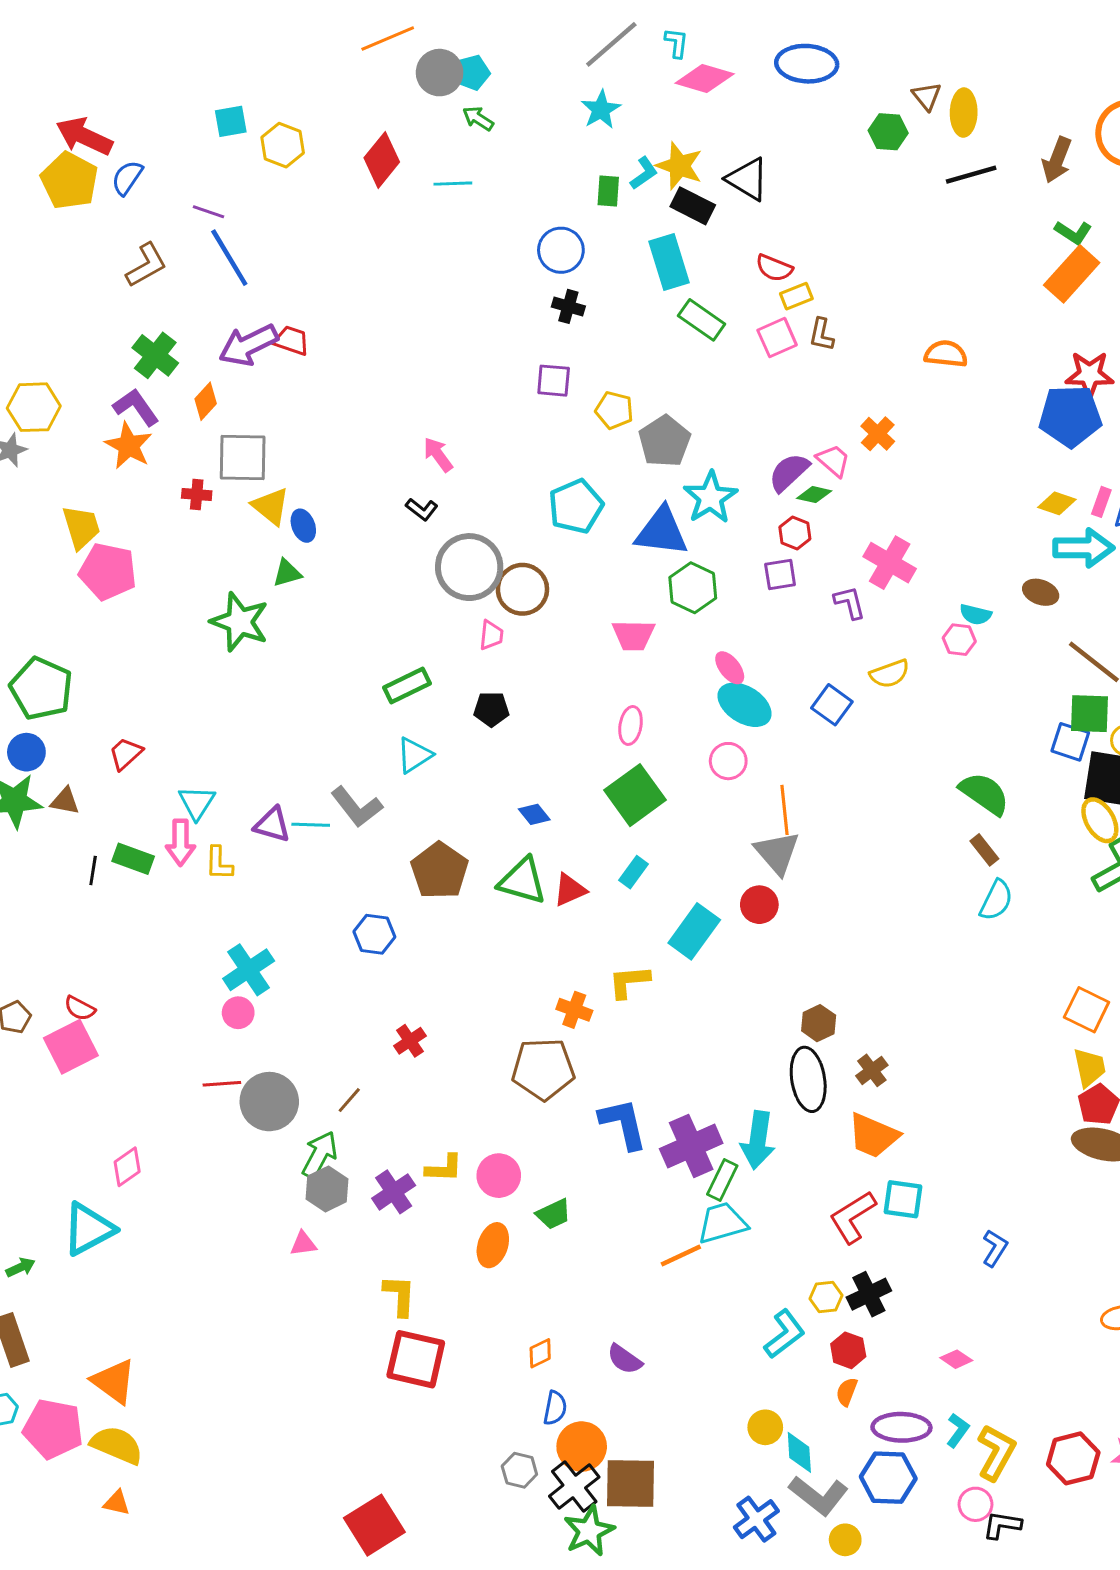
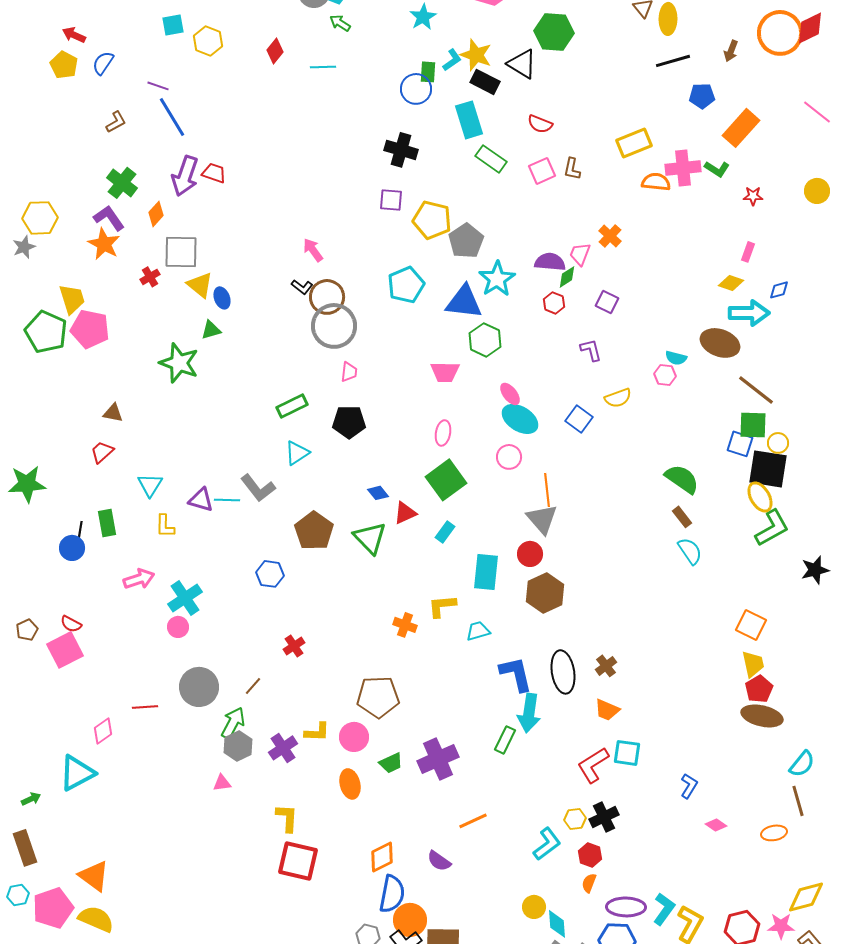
green hexagon: (888, 132) -> (554, 32), moved, size x1.5
red arrow: (84, 136) -> (74, 35), size x0.6
red diamond: (382, 160) -> (275, 51), size x0.7
brown arrow: (1057, 160) -> (731, 51), size x0.7
yellow pentagon: (69, 181) -> (64, 65), size x0.7
green L-shape: (1073, 232) -> (717, 169), moved
blue circle: (561, 250) -> (416, 89), moved
brown L-shape: (146, 265) -> (116, 122), size x0.7
yellow rectangle: (796, 296) -> (634, 143), moved, size x1.6
black cross: (568, 306) -> (401, 150), size x1.5
purple arrow: (249, 345) -> (185, 176), turned -45
red star: (1090, 375) -> (753, 196), size x0.6
yellow pentagon: (614, 410) -> (432, 220), size x1.5
blue pentagon: (1070, 416) -> (702, 96), moved, size x0.6
pink trapezoid: (833, 460) -> (580, 254), turned -110
purple semicircle: (789, 472) -> (550, 262), turned 48
red cross: (197, 495) -> (150, 277), turned -36
green diamond: (814, 495) -> (567, 277), turned -45
pink rectangle: (1101, 502) -> (748, 252), moved
pink cross: (890, 563) -> (683, 168), moved, turned -36
purple square: (780, 574) -> (607, 302), moved, turned 35
brown circle: (522, 589) -> (327, 297), moved
brown ellipse: (1041, 592) -> (720, 343), size x1.6
green pentagon: (41, 688) -> (46, 332), moved
black pentagon: (491, 709) -> (349, 422), size x1.4
blue circle: (26, 752) -> (72, 548), moved
brown triangle: (65, 801) -> (113, 413), moved
pink arrow: (180, 842) -> (139, 579), moved, turned -108
green rectangle: (133, 859) -> (107, 523), turned 60
green triangle: (522, 881) -> (370, 538), turned 30
red triangle: (570, 890) -> (405, 513), moved
cyan semicircle: (996, 900) -> (690, 551), turned -60
cyan rectangle: (694, 931) -> (486, 572), turned -30
brown hexagon: (819, 1023) -> (545, 593), moved, size x1.6
brown pentagon: (543, 1069) -> (378, 697), moved
red line: (222, 1084) -> (145, 707), moved
blue L-shape: (623, 1124) -> (516, 674), moved
orange trapezoid: (873, 1136) -> (607, 710), size x0.7
purple cross: (691, 1146) -> (438, 759), moved
cyan trapezoid: (722, 1223) -> (478, 631), moved, size x0.7
orange ellipse: (493, 1245) -> (350, 784), turned -32
orange line: (681, 1256) -> (473, 821), moved
orange diamond: (540, 1353) -> (382, 857), size x1.5
pink diamond: (956, 1359) -> (716, 825), moved
blue semicircle: (555, 1408) -> (392, 894), size x1.6
pink pentagon: (53, 1429) -> (53, 908), turned -30
cyan L-shape: (958, 1430) -> (664, 909), size x1.4

